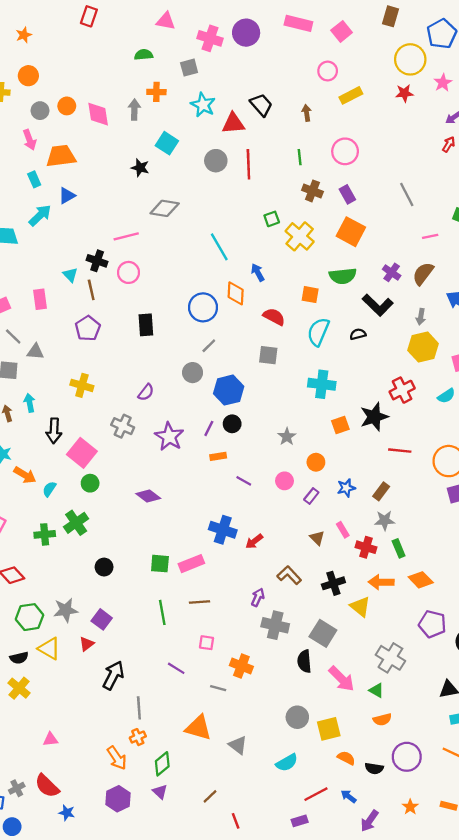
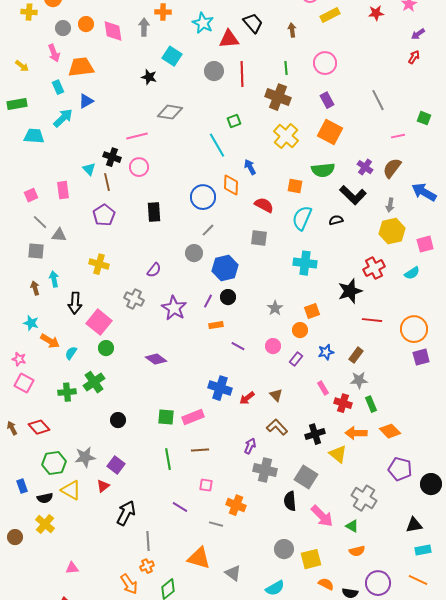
brown cross: (312, 191) -> (278, 97), moved, size x1.4
green square: (272, 219) -> (234, 121), moved
orange square: (340, 425) -> (312, 311), moved
brown triangle: (317, 538) -> (276, 395), moved

